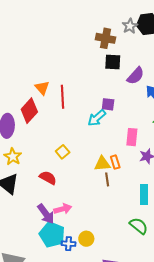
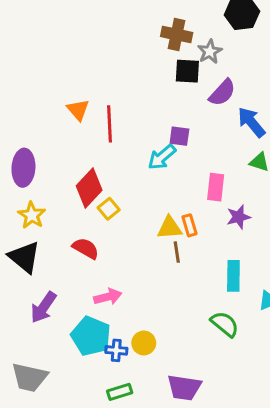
gray star: (130, 26) -> (210, 52), moved
red diamond: (29, 111) -> (89, 188), moved
purple arrow: (46, 214) -> (43, 307), moved, turned 70

